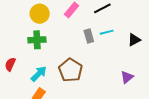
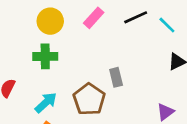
cyan line: (107, 32) -> (167, 25), moved, turned 56
gray rectangle: (89, 36) -> (116, 77), moved

